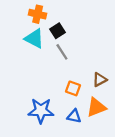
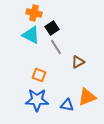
brown triangle: (100, 80) -> (78, 62), moved
orange square: (73, 88) -> (39, 75), moved

